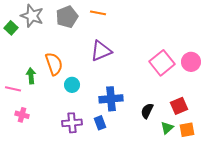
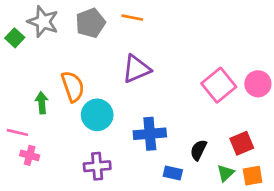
cyan circle: (72, 85) -> (97, 115), size x1.5
pink line: (13, 89) -> (17, 132), moved
blue rectangle: (100, 123) -> (173, 173), moved, turned -56

